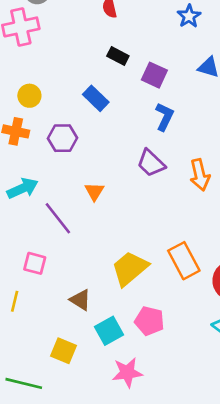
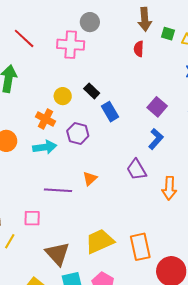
black rectangle: (118, 56) -> (92, 91), moved
cyan arrow: (23, 188) -> (45, 147), moved
purple line: (58, 218) -> (58, 190), turned -64
pink square: (35, 263) -> (32, 218), turned -30
brown triangle: (80, 300) -> (58, 254), size x1.5

